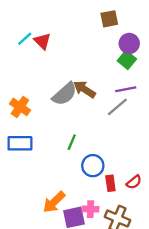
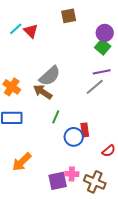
brown square: (109, 19) -> (69, 16), moved
brown arrow: (85, 89) -> (43, 92), moved
red rectangle: (110, 183) -> (85, 130), moved
orange arrow: (54, 202) -> (22, 162), moved

